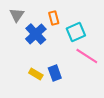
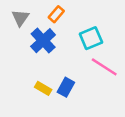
orange rectangle: (54, 18) -> (56, 14), moved, turned 56
blue rectangle: (55, 73) -> (66, 87), turned 49

